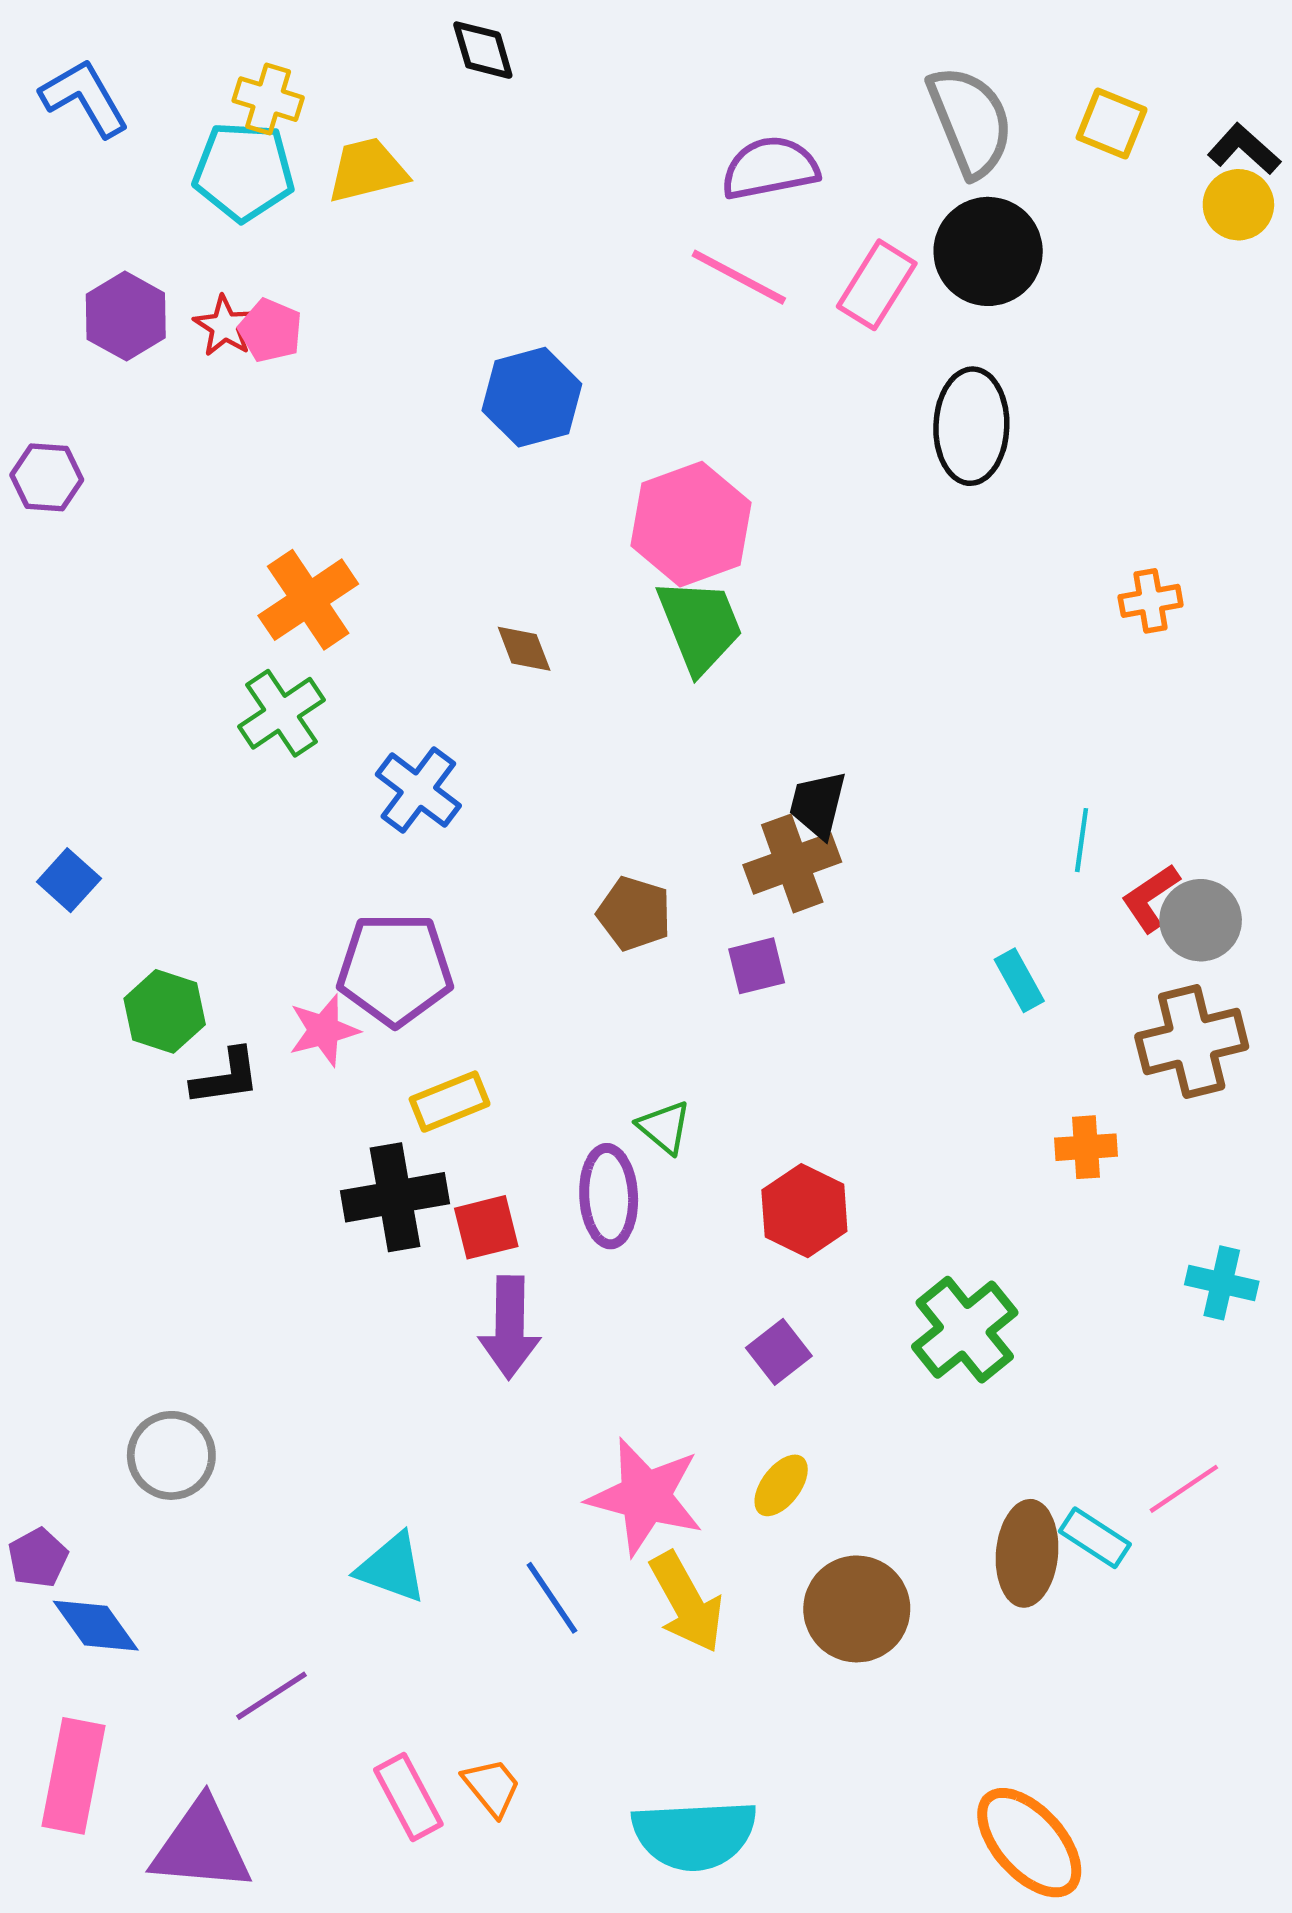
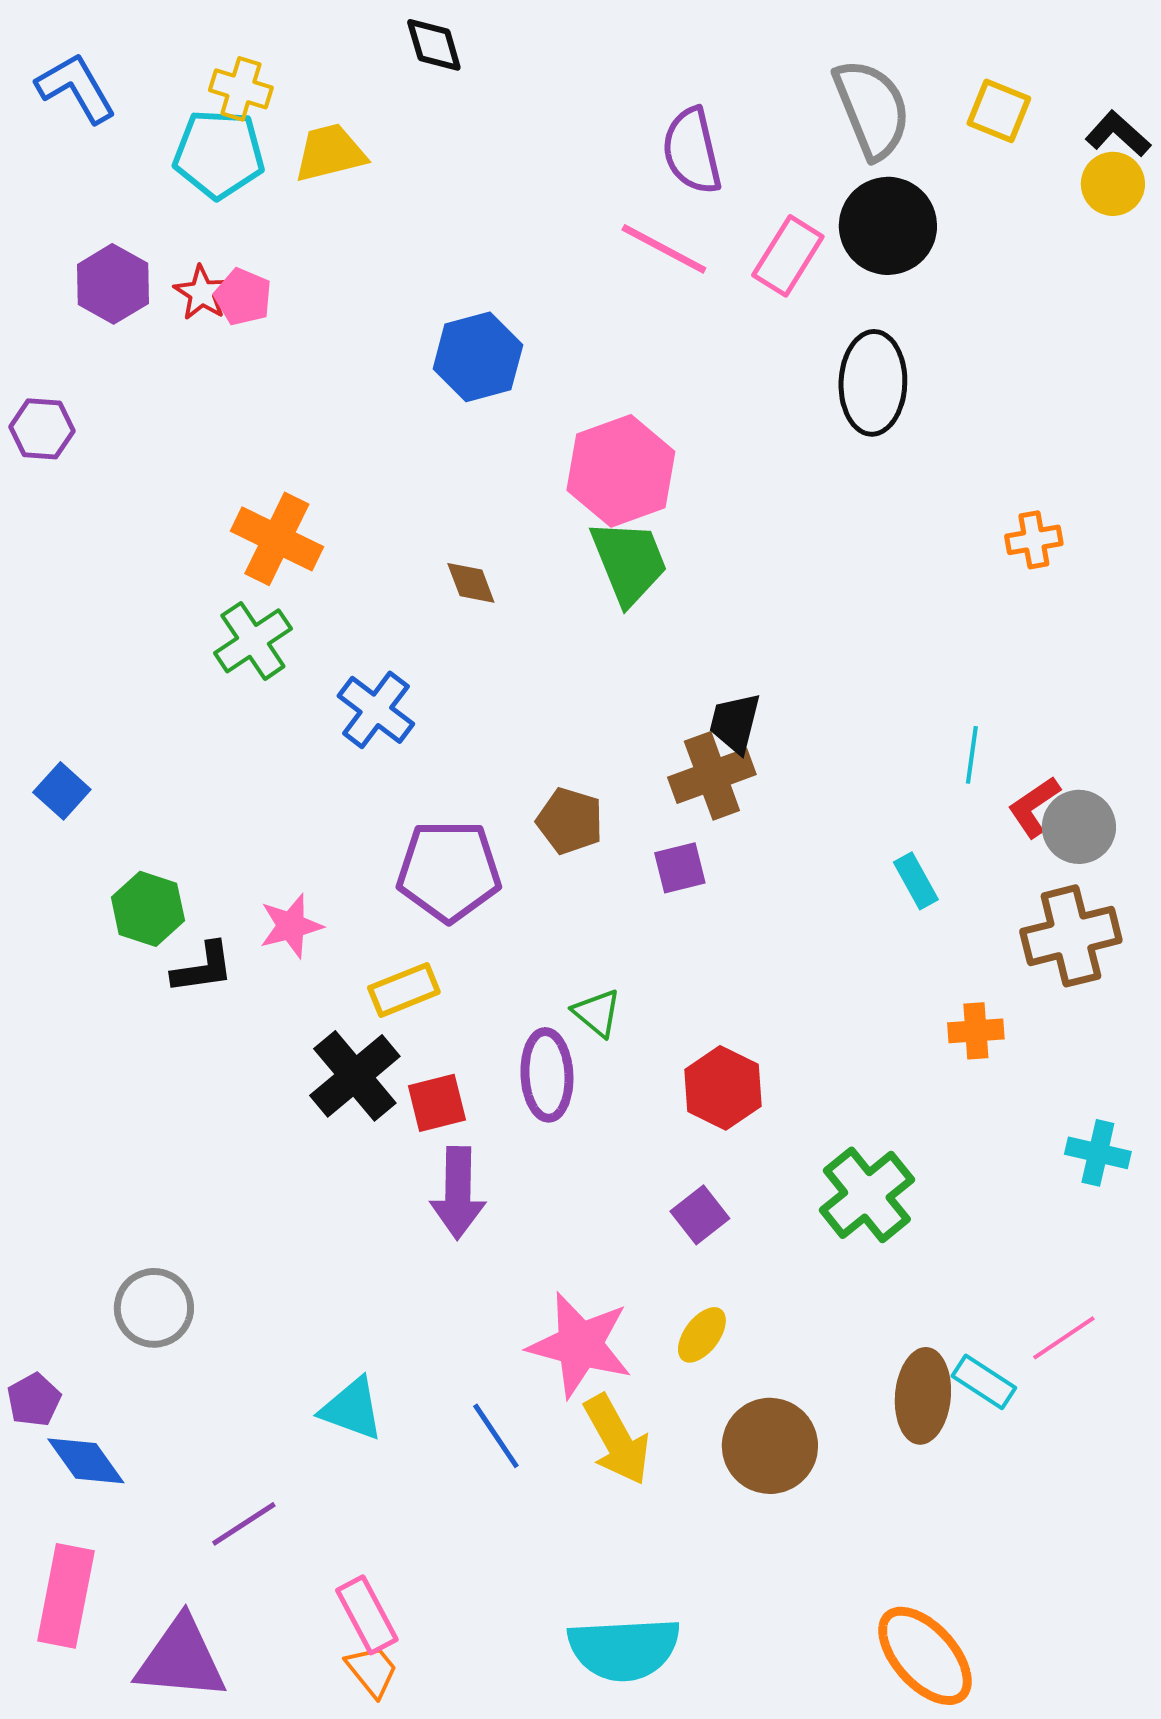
purple semicircle: (770, 168) -> (692, 151), turned -92
orange cross: (308, 600) -> (277, 539), turned -30
purple pentagon: (395, 969) -> (449, 871), moved
black cross: (395, 1197) -> (355, 1076), turned -30
orange trapezoid: (492, 1787) -> (372, 1671), moved

